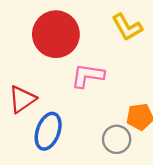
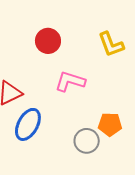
red circle: (56, 34) -> (48, 41), size x0.6

